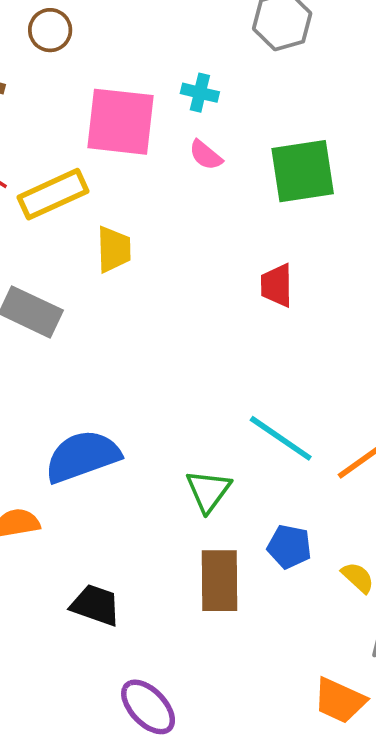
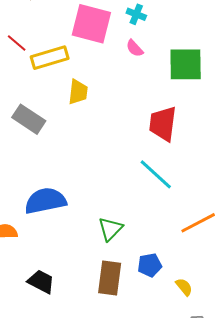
red trapezoid: (277, 285) -> (163, 124), size x1.5
cyan line: (281, 438) -> (156, 174), moved
blue pentagon: (289, 547) -> (150, 265), turned -30

